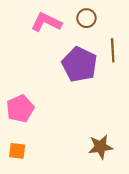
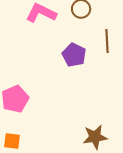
purple pentagon: (79, 64) -> (74, 55), size x0.7

